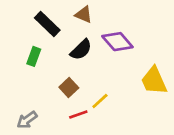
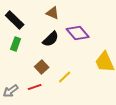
black rectangle: (47, 24) -> (15, 20), moved
red line: (78, 114) -> (35, 87), moved

